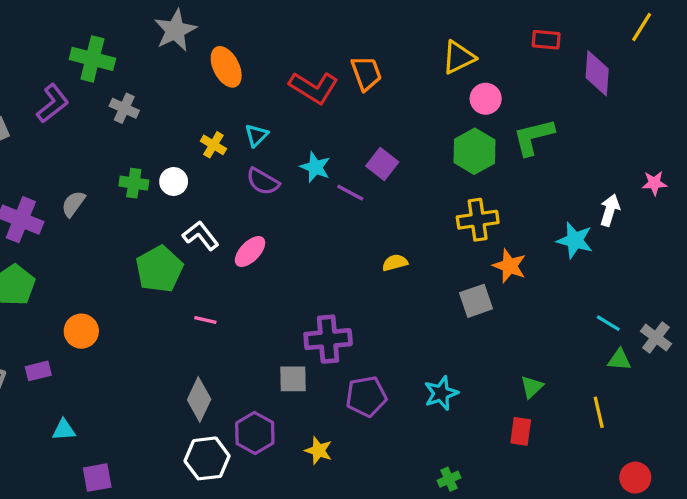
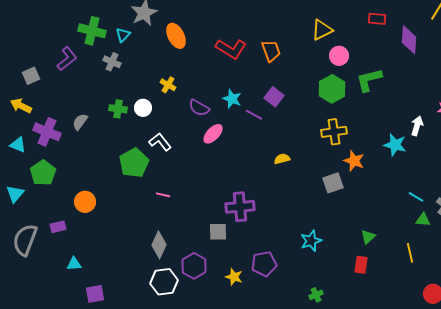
orange trapezoid: (366, 73) -> (271, 51), moved
cyan triangle: (256, 135) -> (123, 35), moved
pink ellipse: (250, 252) -> (213, 134), moved
purple pentagon: (366, 396) -> (264, 264), moved

